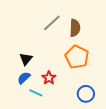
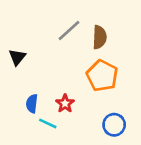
black triangle: (26, 59) -> (17, 57), moved
blue semicircle: (24, 78) -> (32, 104), turned -40

